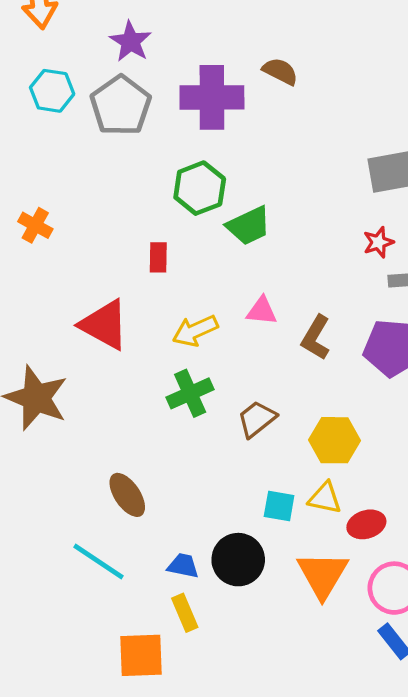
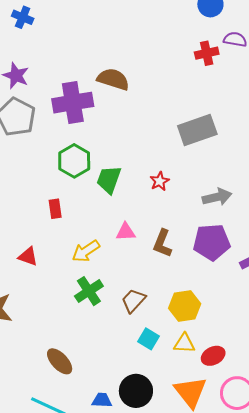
brown semicircle: (280, 71) -> (113, 79), size x1.4
green trapezoid: (249, 226) -> (109, 180), turned 144
red star: (378, 242) -> (160, 181), moved
red triangle: (104, 325) -> (28, 257), size x0.6
cyan square: (279, 506) -> (148, 339), moved, turned 30

